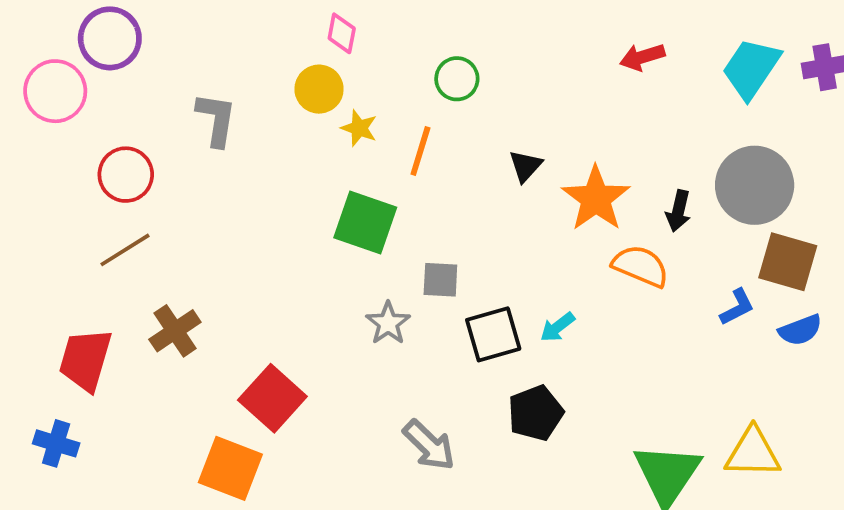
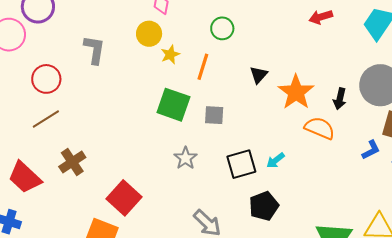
yellow star: (359, 128) -> (170, 55), turned 30
gray square: (440, 280) -> (214, 115), moved
red trapezoid: (85, 360) -> (25, 177), turned -63

